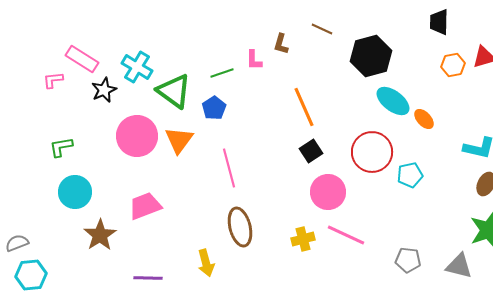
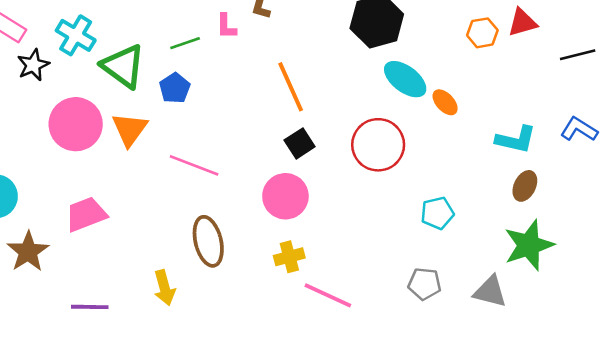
pink line: (229, 168) -> (194, 165), turned -54
cyan pentagon: (410, 175) -> (437, 213), moved
pink circle: (328, 192) -> (285, 196), moved
pink line: (346, 235) -> (328, 295), moved

